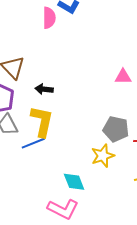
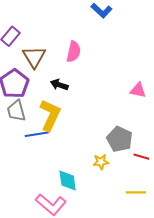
pink semicircle: (49, 18) -> (74, 52), moved
yellow star: (103, 156) -> (101, 162), size x0.7

